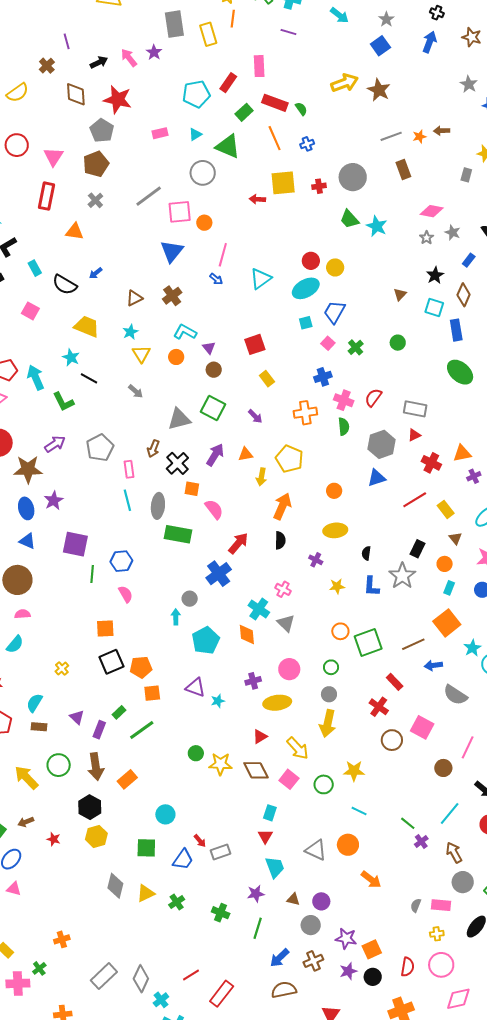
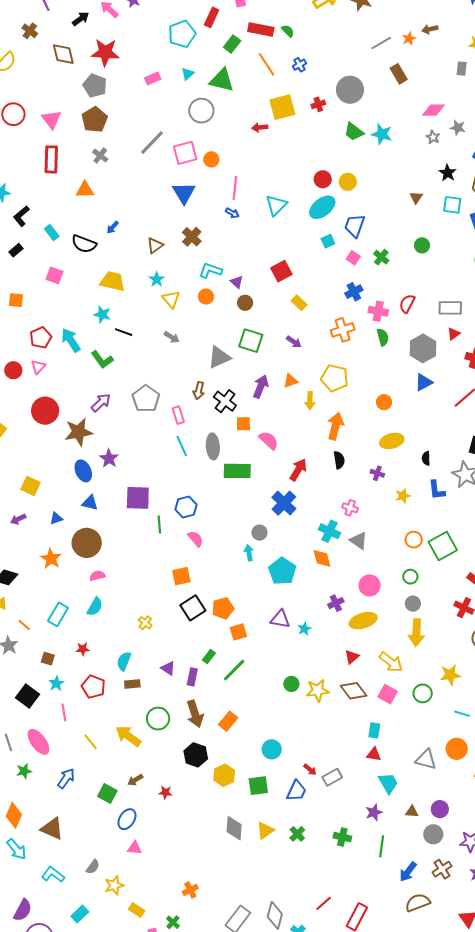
yellow hexagon: (96, 836) -> (224, 775), moved
red triangle: (265, 836) -> (374, 754), turned -42

